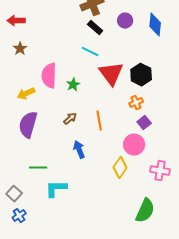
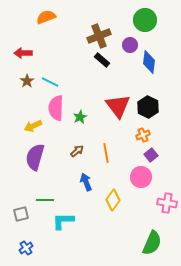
purple circle: (125, 21) -> (130, 45), moved
blue diamond: (155, 25) -> (149, 62), moved
cyan line: (90, 52) -> (50, 82), moved
yellow diamond: (120, 168) -> (113, 200), moved
gray square: (14, 194) -> (21, 214), moved, turned 35

